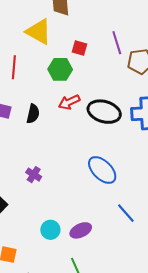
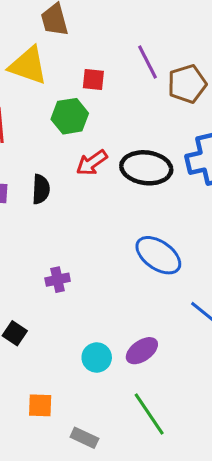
purple cross: (34, 175) -> (58, 280), turned -35

